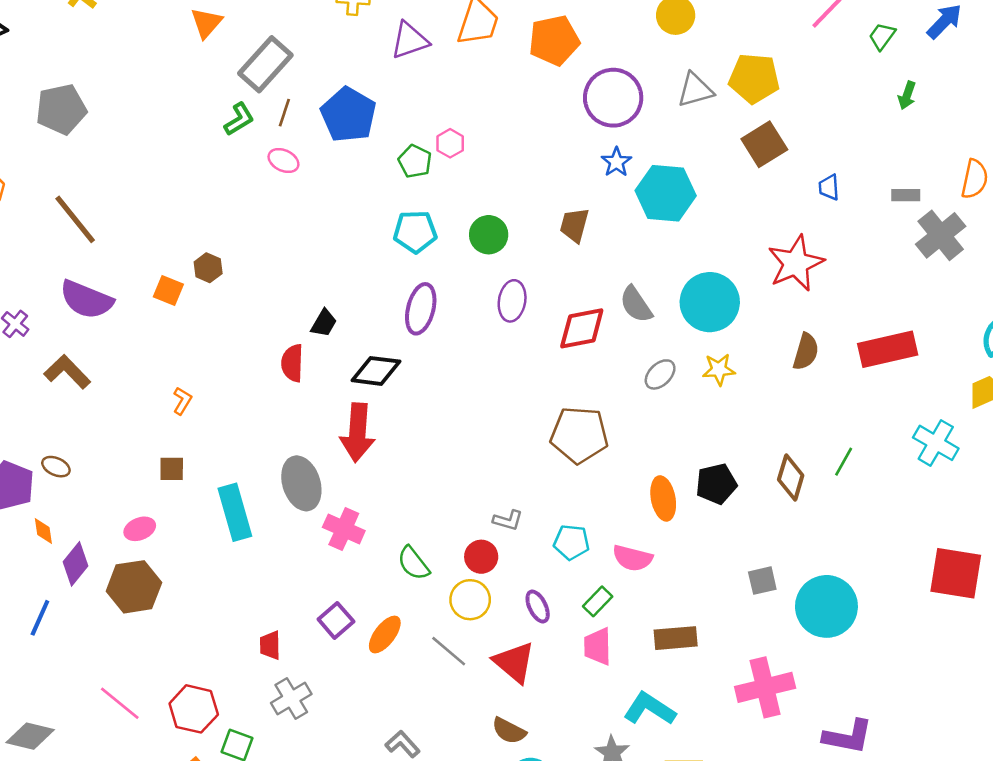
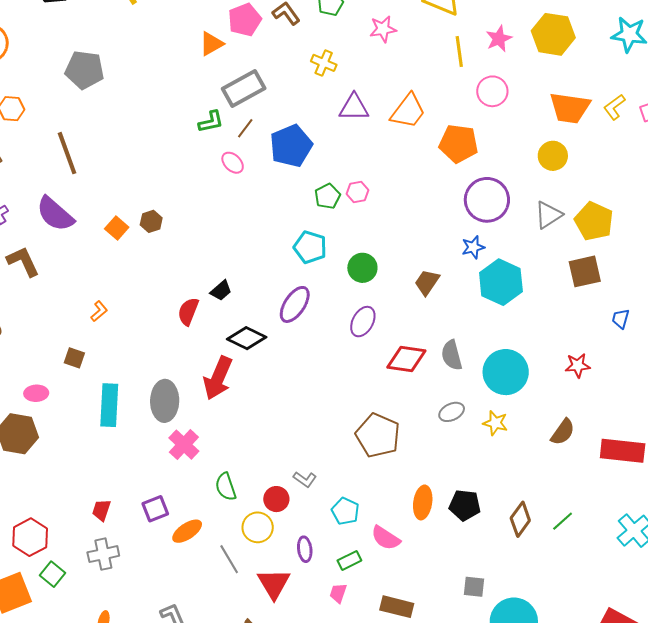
gray triangle: (695, 90) -> (548, 215), turned -36
red star: (796, 263) -> (578, 365), size x0.6
pink trapezoid: (598, 646) -> (338, 593), size x0.7

